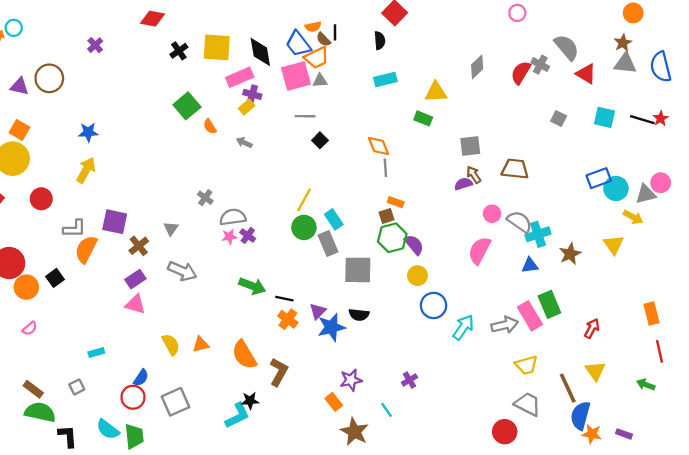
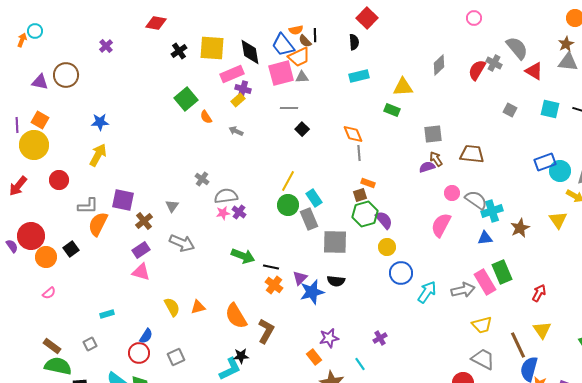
gray square: (175, 402) -> (176, 357), size x0.7

